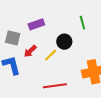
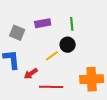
green line: (82, 23) -> (72, 24), moved
red arrow: (30, 51) -> (31, 74), moved

